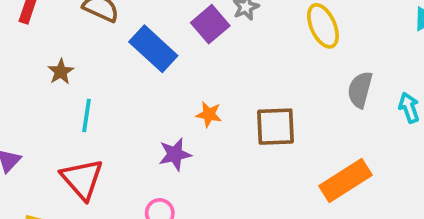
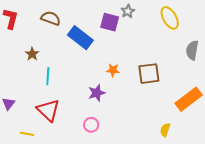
purple square: (210, 24) -> (110, 22), turned -30

